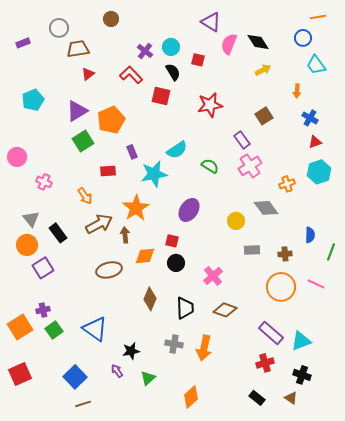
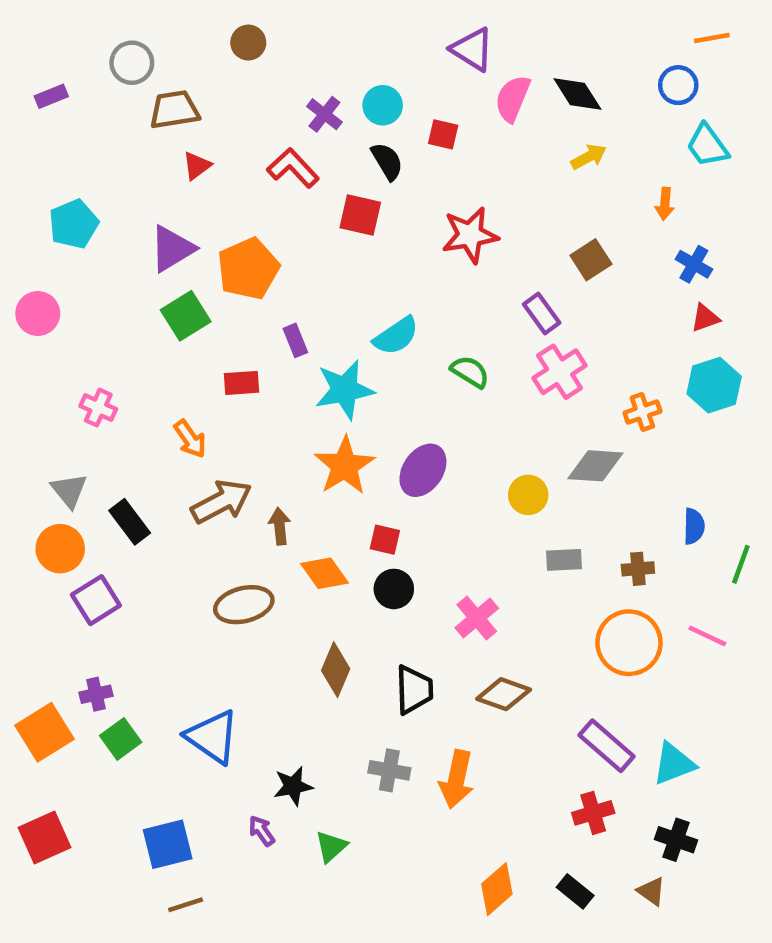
pink circle: (17, 157) -> (38, 314), moved
orange star: (136, 208) -> (345, 466), moved
gray diamond: (266, 208) -> (595, 466), turned -50
orange diamond: (145, 256) -> (324, 573), turned 60
blue square: (75, 377) -> (168, 844), turned 30
orange diamond: (191, 397) -> (497, 889), moved

